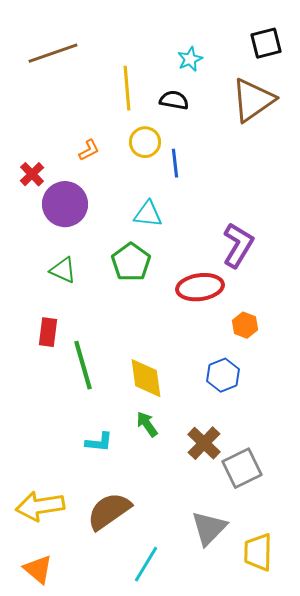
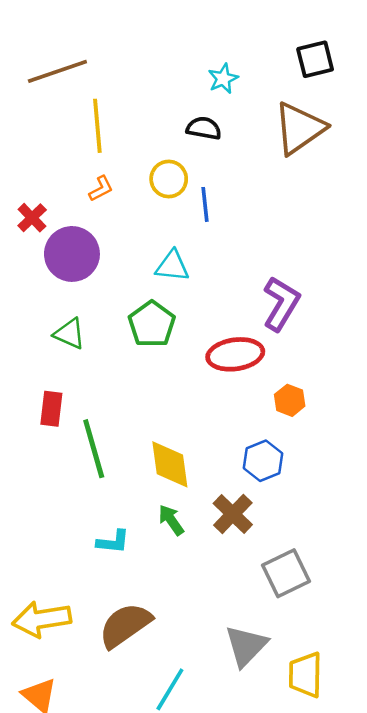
yellow line: (127, 88) -> (97, 126), moved
brown cross: (204, 443) -> (233, 514), moved

